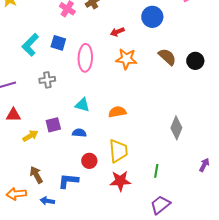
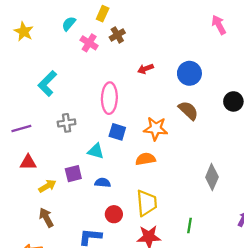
blue circle: (152, 17) -> (189, 73), moved
blue square: (58, 43) -> (117, 132), moved
brown semicircle: (167, 57) -> (188, 110), moved
orange star: (126, 59) -> (156, 129), moved
cyan triangle: (82, 105) -> (96, 151), moved
brown arrow: (36, 175) -> (46, 218), moved

